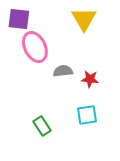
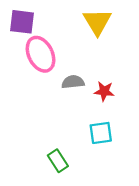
green rectangle: (42, 126) -> (58, 161), moved

